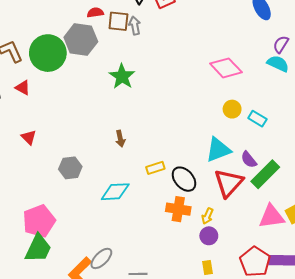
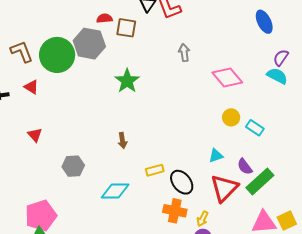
gray arrow: (135, 26) -> (184, 53), moved
cyan triangle: (218, 150) -> (216, 156), size x0.6

